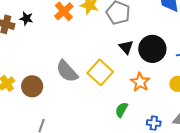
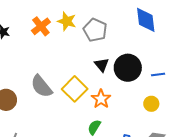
orange star: (140, 82) -> (101, 99), moved

